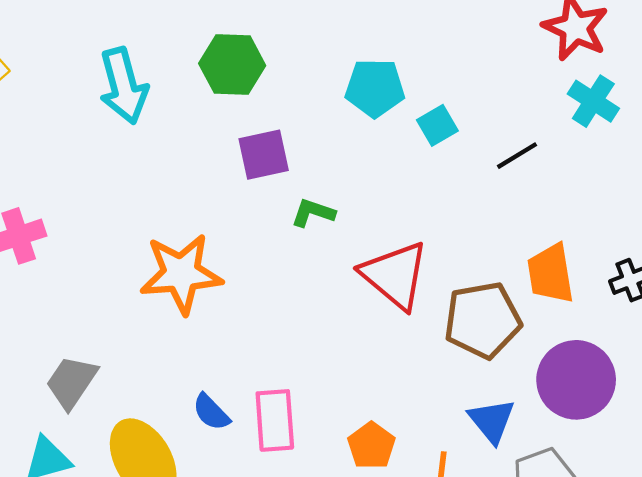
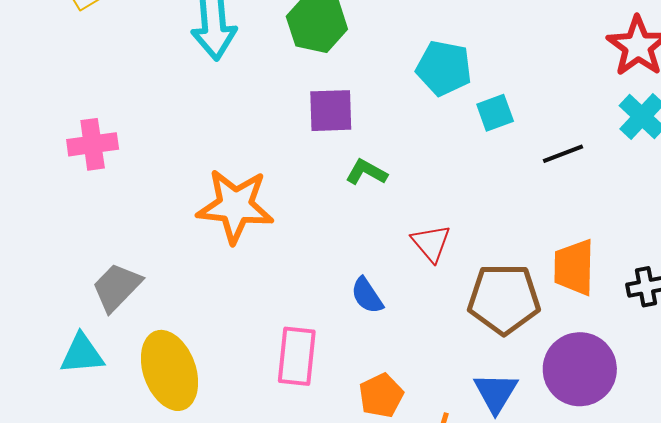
red triangle: (395, 275) -> (431, 243), size x0.6
blue semicircle: (211, 412) -> (367, 296), moved

